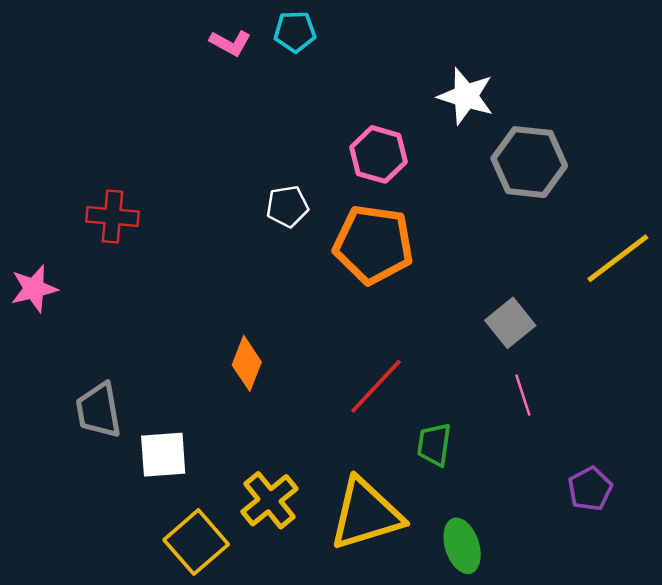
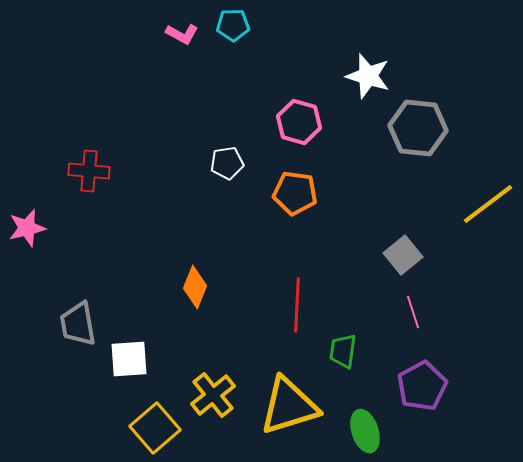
orange pentagon: (373, 244) -> (295, 193), size x0.7
red line: (376, 386) -> (297, 305), turned -40
purple pentagon: (590, 489) -> (422, 386), moved, size x1.4

